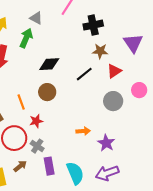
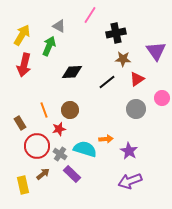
brown circle: (47, 92) -> (70, 110), moved
purple rectangle: (49, 166) -> (72, 174), turned -36
cyan semicircle: (75, 173) -> (85, 149), moved, turned -50

